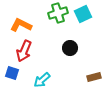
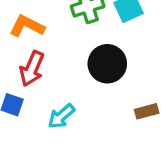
black circle: (70, 48) -> (107, 64), size x1.5

